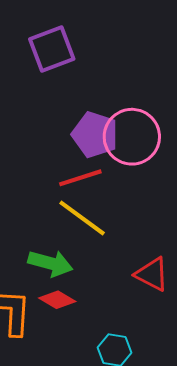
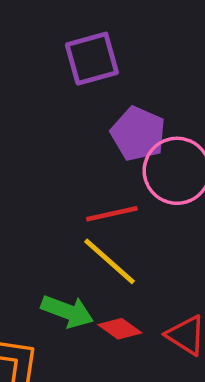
purple pentagon: (95, 135) -> (138, 134), moved
red diamond: (57, 300) -> (120, 329), moved

